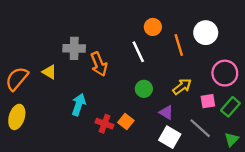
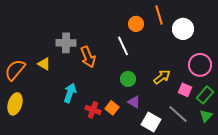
orange line: (179, 45) -> (159, 15), moved
pink square: (208, 101) -> (185, 90), turned 32
purple triangle: (166, 112) -> (134, 102), moved
green triangle: (232, 139) -> (206, 116), moved

